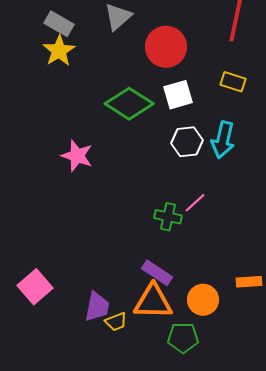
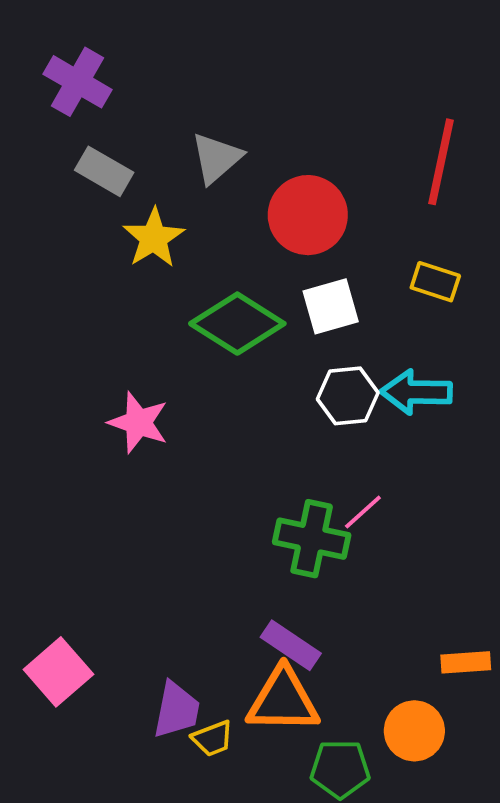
yellow star: (59, 51) -> (154, 238), moved
cyan arrow: (223, 140) -> (416, 392), turned 78
green cross: (168, 217) -> (312, 539), size x1.4
orange circle: (203, 300) -> (414, 731), moved

